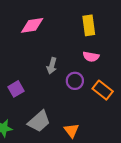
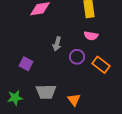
purple square: (16, 89) -> (26, 64), turned -32
gray trapezoid: (39, 121) -> (46, 92), turned 40

